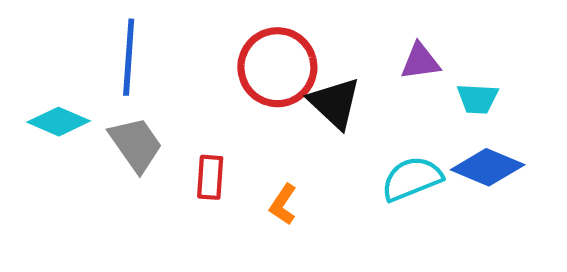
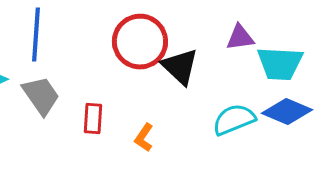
cyan trapezoid: (478, 99) -> (280, 64), size x1.6

